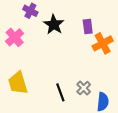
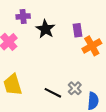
purple cross: (30, 11) -> (23, 16), turned -32
black line: (60, 92) -> (53, 93), turned -42

